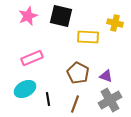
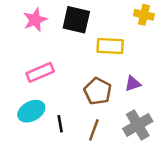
yellow cross: (115, 23) -> (144, 15), moved
purple triangle: (106, 76) -> (133, 84), moved, turned -40

